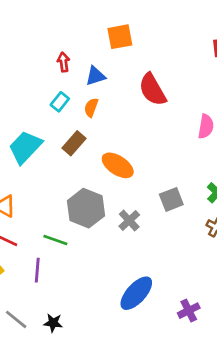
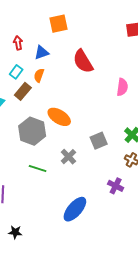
brown rectangle: (74, 143) -> (23, 91), moved
gray hexagon: (86, 208) -> (32, 131), moved
green line: (55, 240) -> (38, 169), moved
purple cross: (189, 311) -> (116, 186), moved, turned -35

